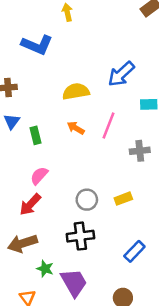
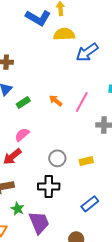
blue L-shape: (37, 45) -> (38, 18), moved
blue arrow: (121, 74) -> (87, 52), moved
yellow semicircle: (76, 91) -> (64, 34), moved
green rectangle: (35, 135) -> (23, 103), turned 64

